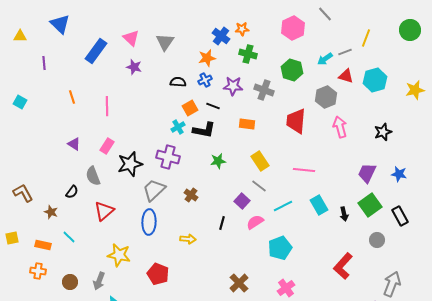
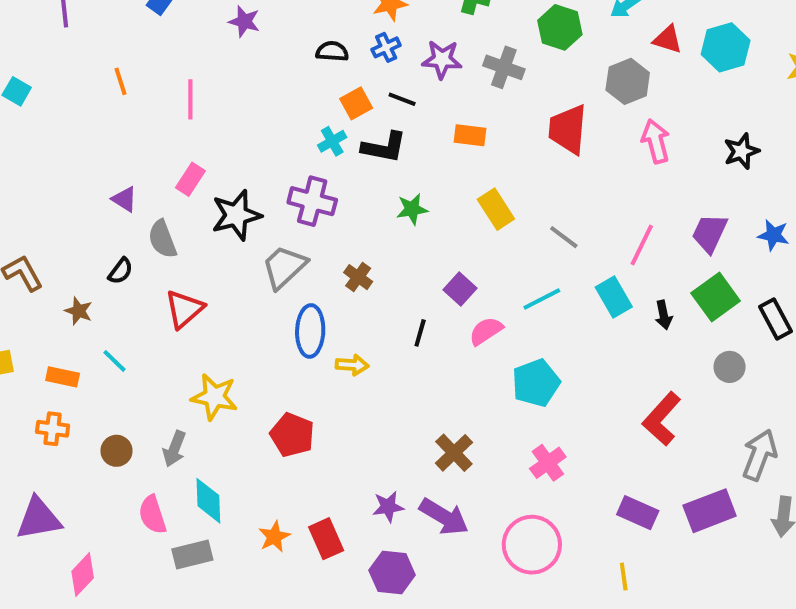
purple triangle: (74, 144) -> (124, 199), moved
pink line: (304, 170) -> (642, 245), moved, turned -70
gray line: (259, 186) -> (564, 237), moved
blue ellipse: (149, 222) -> (310, 331), moved

